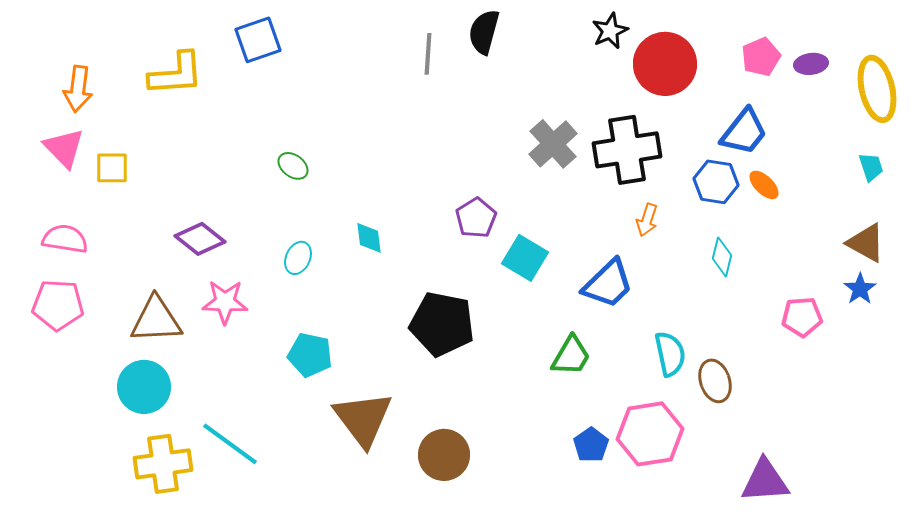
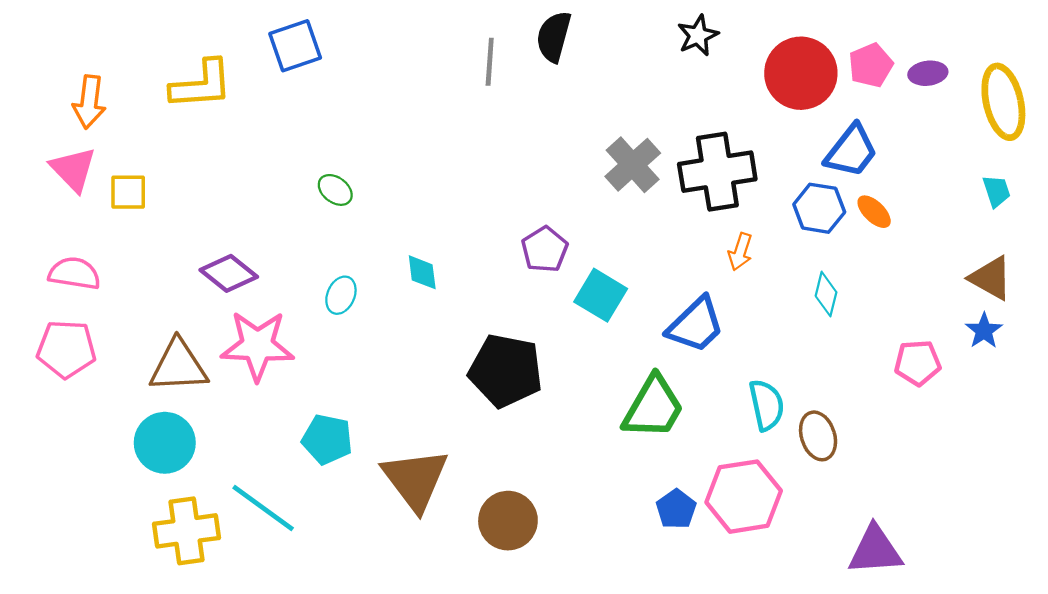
red circle: (665, 64) -> (801, 73), moved
pink star: (225, 302) -> (257, 346), size x1.4
cyan pentagon: (310, 355) -> (327, 439), moved
green trapezoid: (571, 356) -> (653, 407), size x1.4

